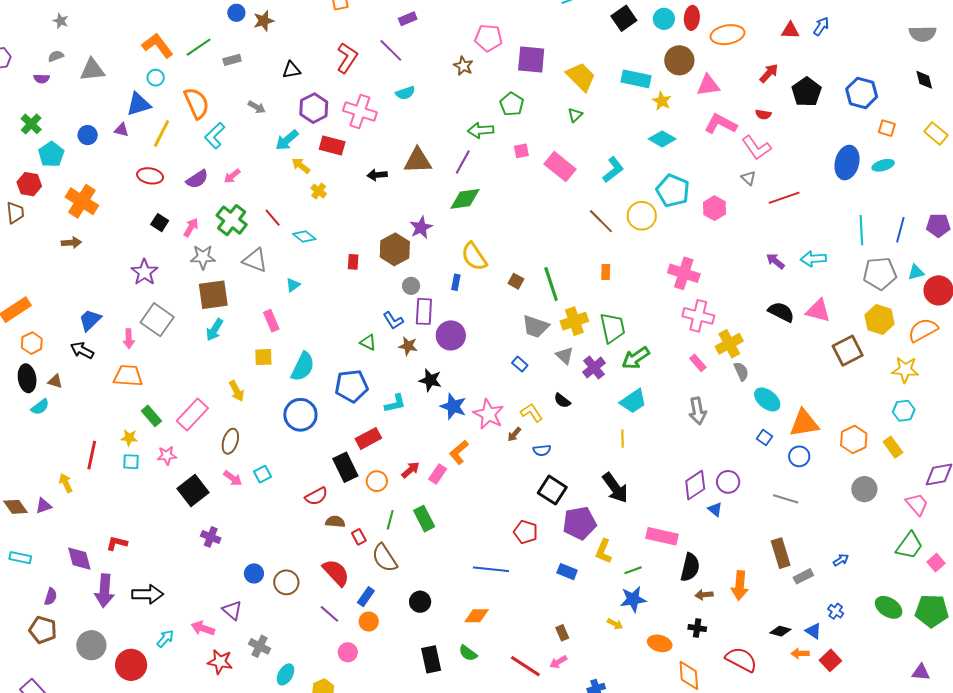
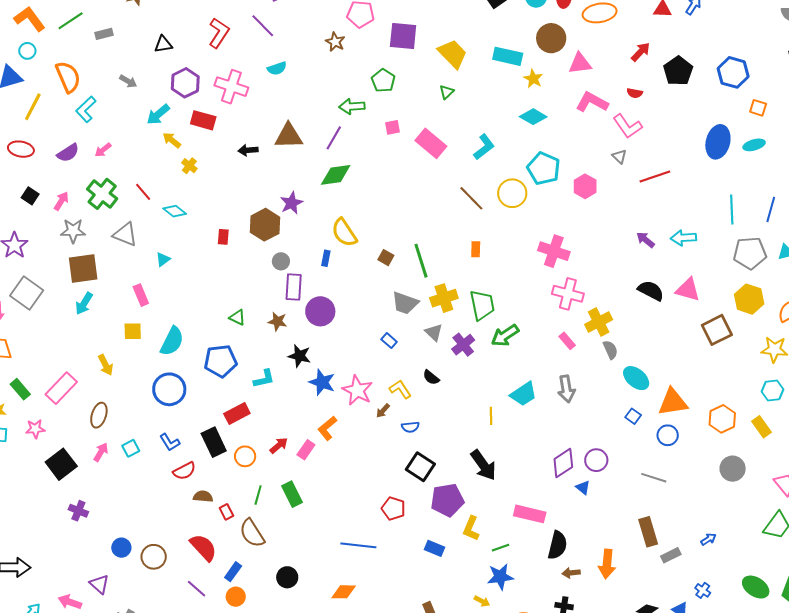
blue L-shape: (393, 320) -> (170, 442), moved
cyan trapezoid: (633, 401) -> (524, 394), moved
pink arrow: (233, 478) -> (101, 452), turned -96

